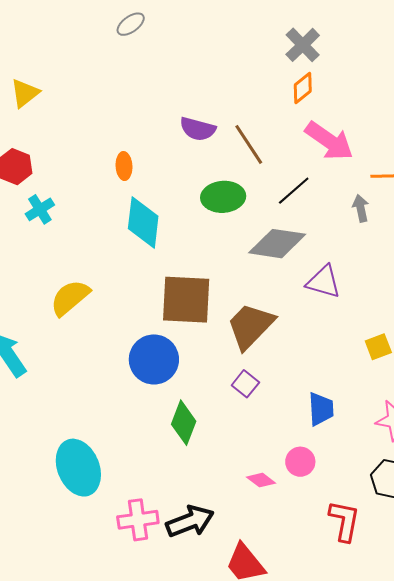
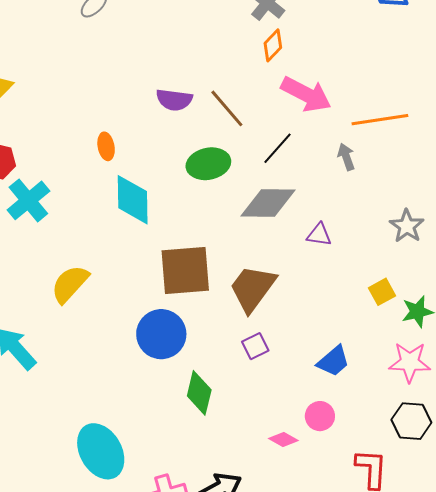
cyan cross: (40, 209) -> (28, 200), size x1.5
purple triangle: (324, 282) -> (319, 235), size x0.7
purple square: (245, 384) -> (255, 346), turned 32
blue trapezoid: (321, 409) -> (333, 361), turned 60

